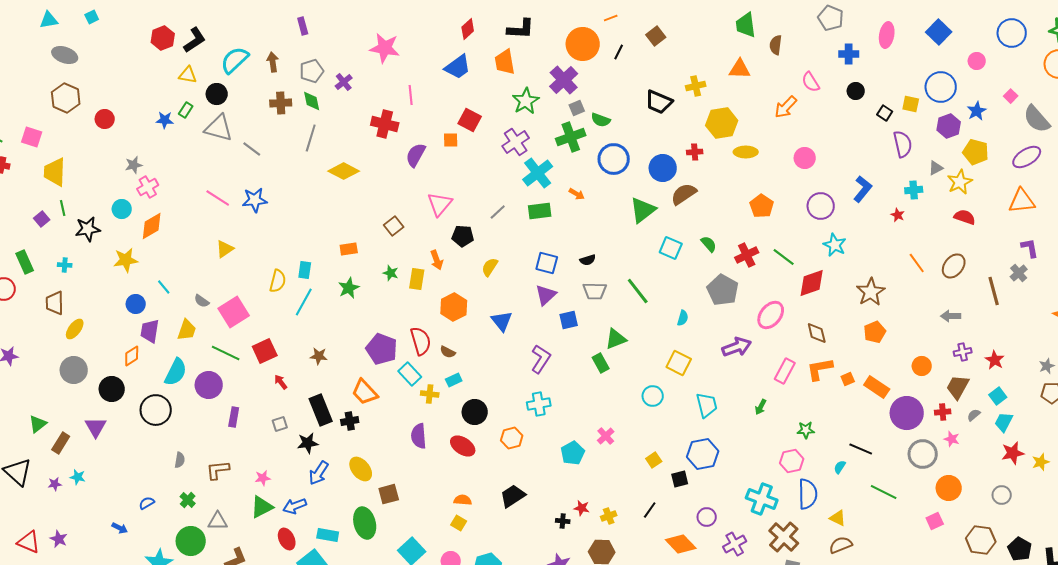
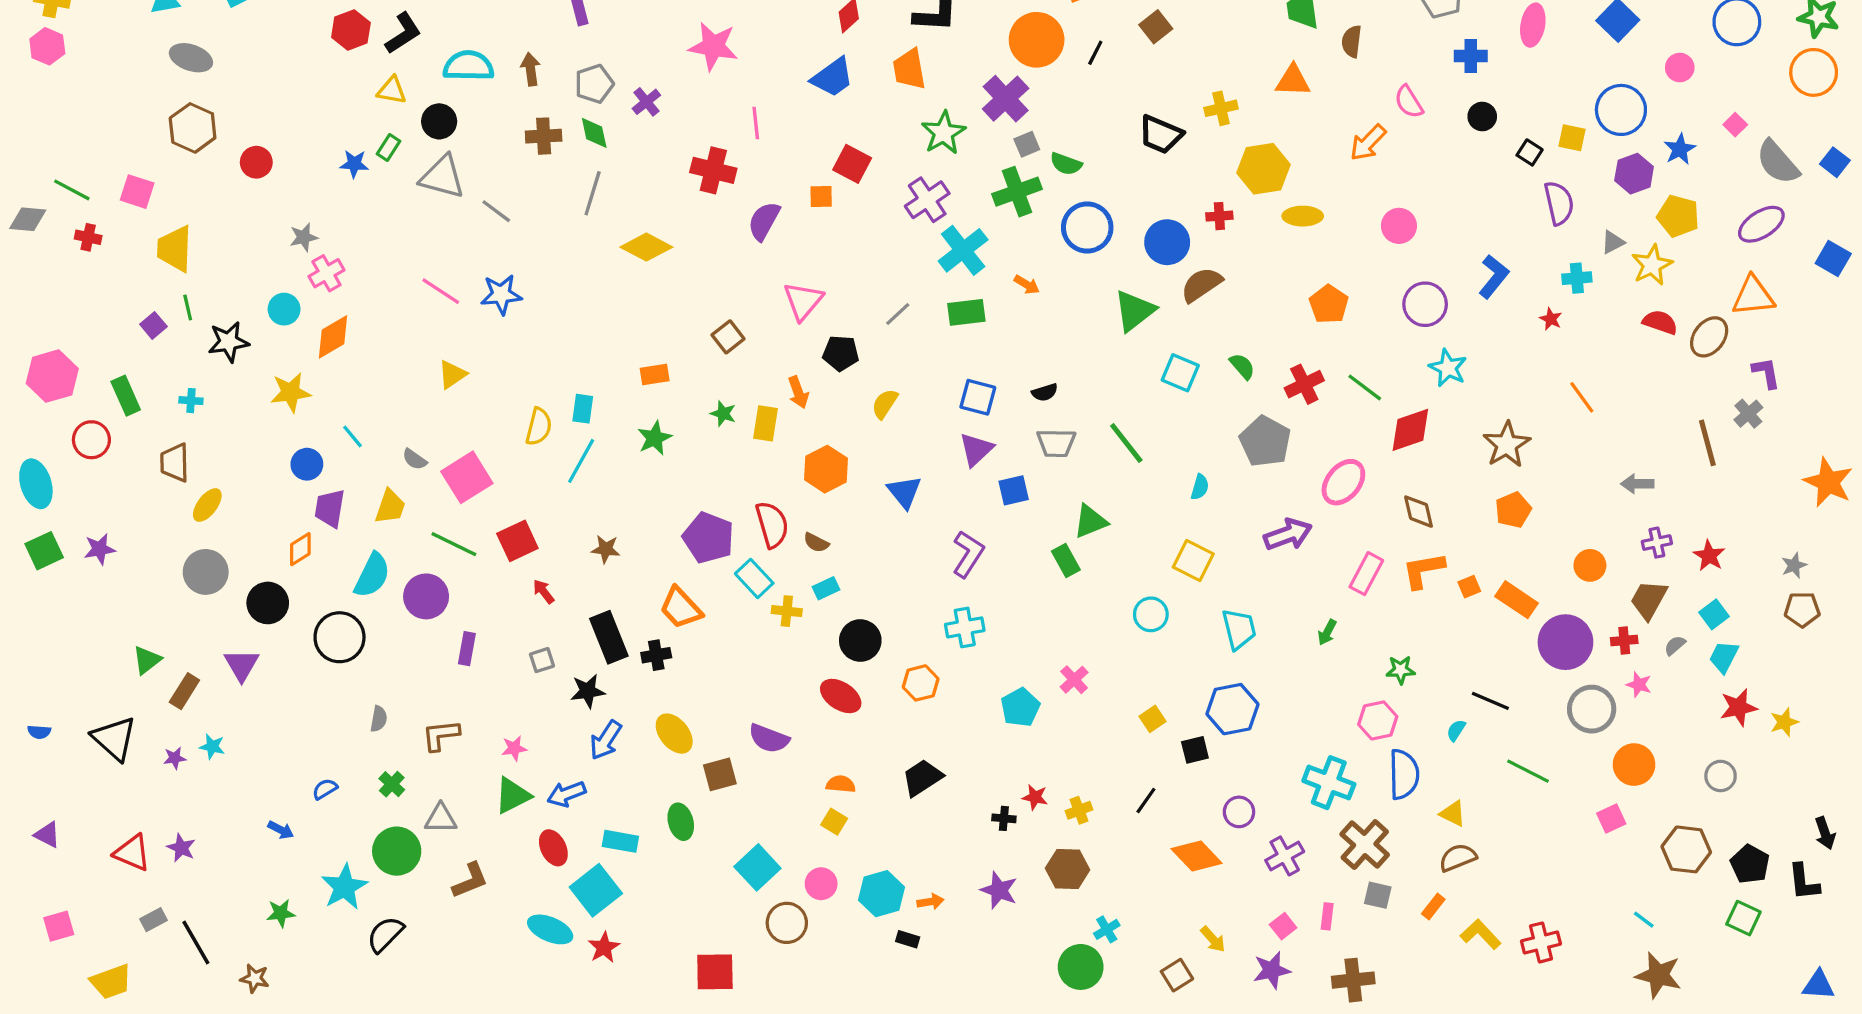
cyan semicircle: (235, 60) -> (468, 66), turned 44
brown ellipse: (954, 266) -> (1709, 337), moved
purple semicircle: (419, 436) -> (769, 738), moved, turned -65
green ellipse: (365, 523) -> (681, 822), size x0.7

